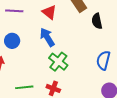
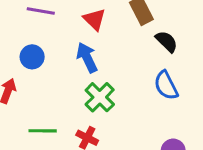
black semicircle: (97, 21) -> (167, 42), turned 140
blue semicircle: (103, 60) -> (166, 85), moved, turned -48

